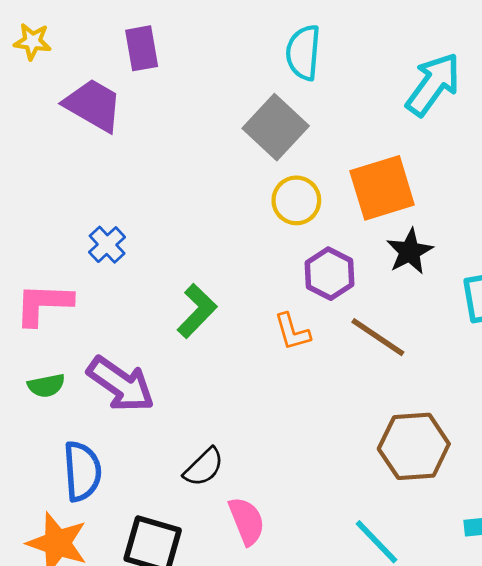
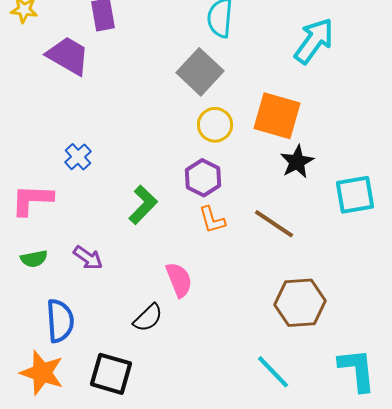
orange square: (382, 188) -> (277, 116), turned 33
purple hexagon: (330, 274) -> (203, 178), moved
purple arrow: (121, 384) -> (88, 258), size x0.6
pink semicircle: (247, 521) -> (179, 280), moved

